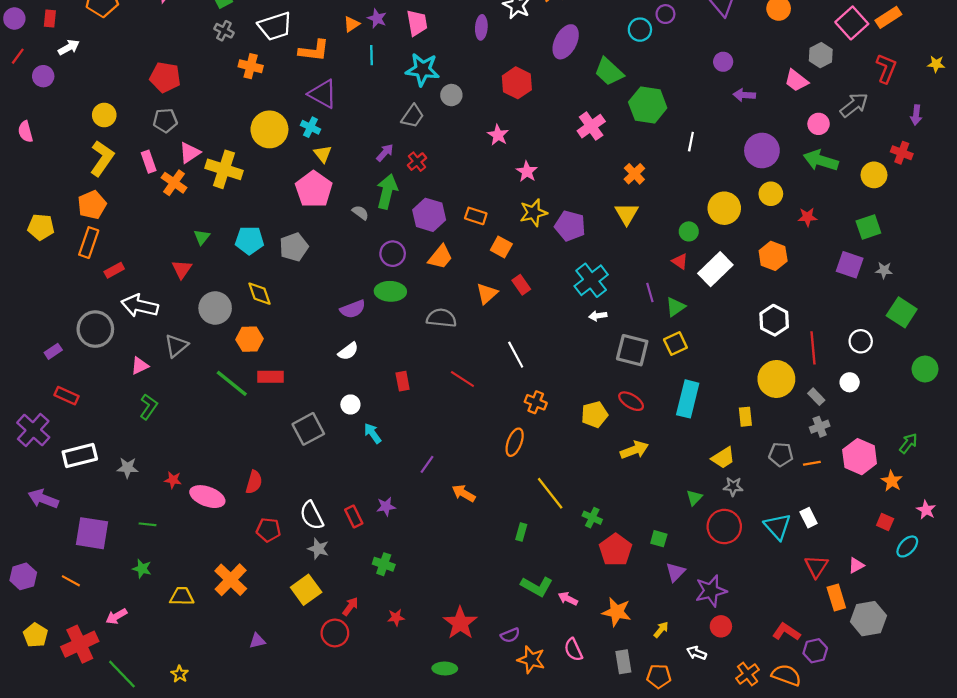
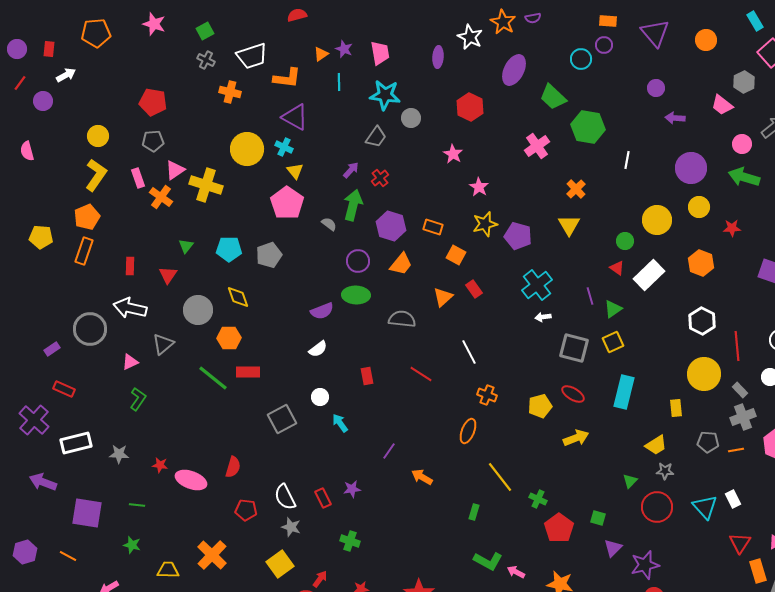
red rectangle: (114, 270) -> (130, 266), moved, turned -60
gray cross: (820, 427) -> (743, 417), size x1.4

